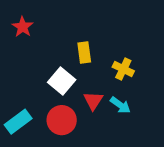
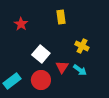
red star: (23, 27) -> (21, 24), moved
yellow rectangle: (84, 52) -> (61, 17), moved

